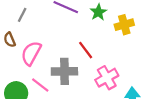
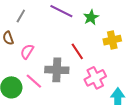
yellow cross: (124, 25) -> (112, 40), moved
pink semicircle: (31, 53) -> (27, 52), size x0.7

